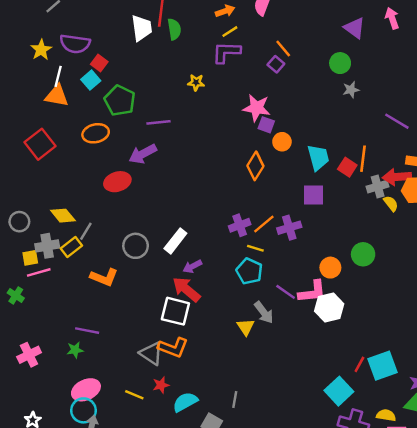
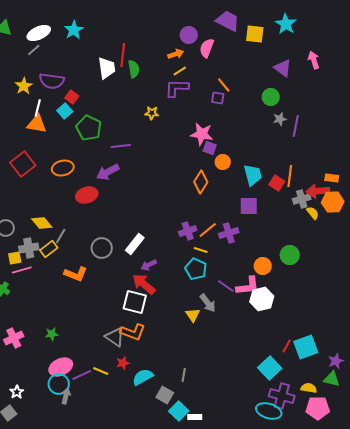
purple square: (276, 64) -> (218, 98), turned -32
purple line: (397, 121) -> (296, 126), moved, turned 70
orange ellipse: (96, 133) -> (63, 168), moved
purple line: (87, 331) -> (82, 375), moved, turned -36

